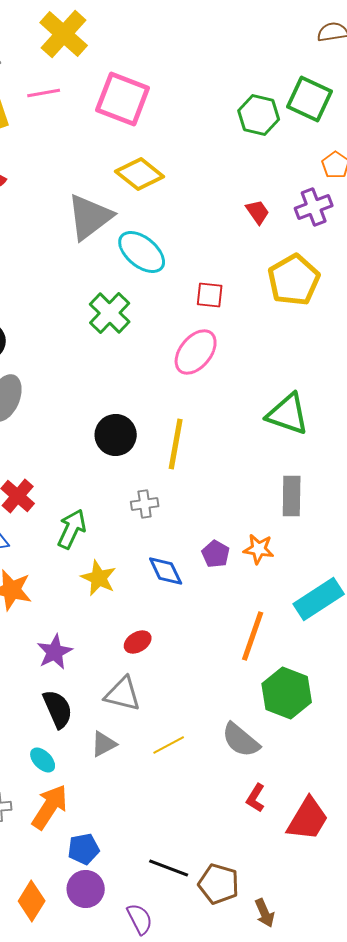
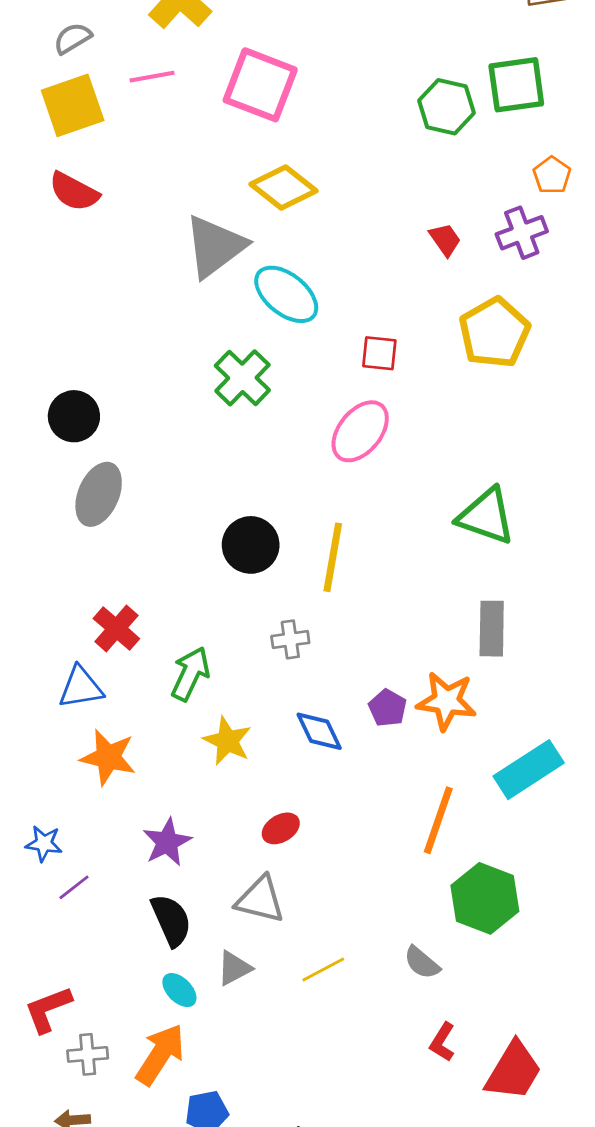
green square: (310, 99) -> (516, 85), turned -33
orange star: (259, 549) -> (446, 701), size x1.4
gray semicircle: (241, 740) -> (422, 963), size x0.7
cyan ellipse: (43, 760) -> (179, 990), moved

